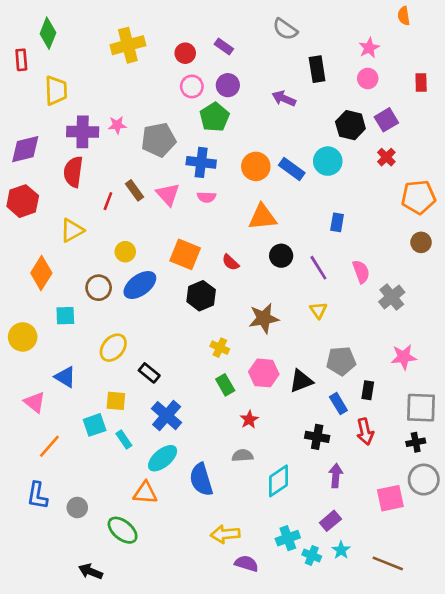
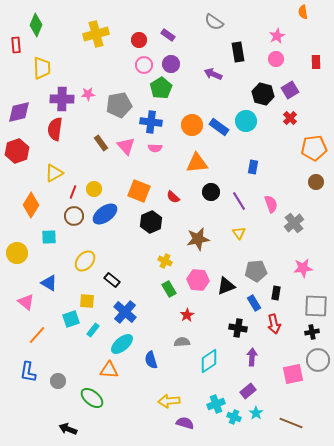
red line: (108, 201) -> (73, 192), moved
cyan rectangle: (124, 440) -> (93, 330), turned 72
blue semicircle: (201, 480) -> (151, 360), size x0.7

